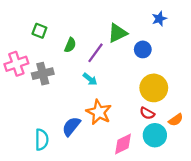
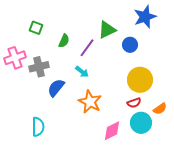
blue star: (159, 19) -> (145, 17), size x1.6
red semicircle: (147, 113) -> (134, 103), turned -48
blue semicircle: (71, 126) -> (56, 88), moved

